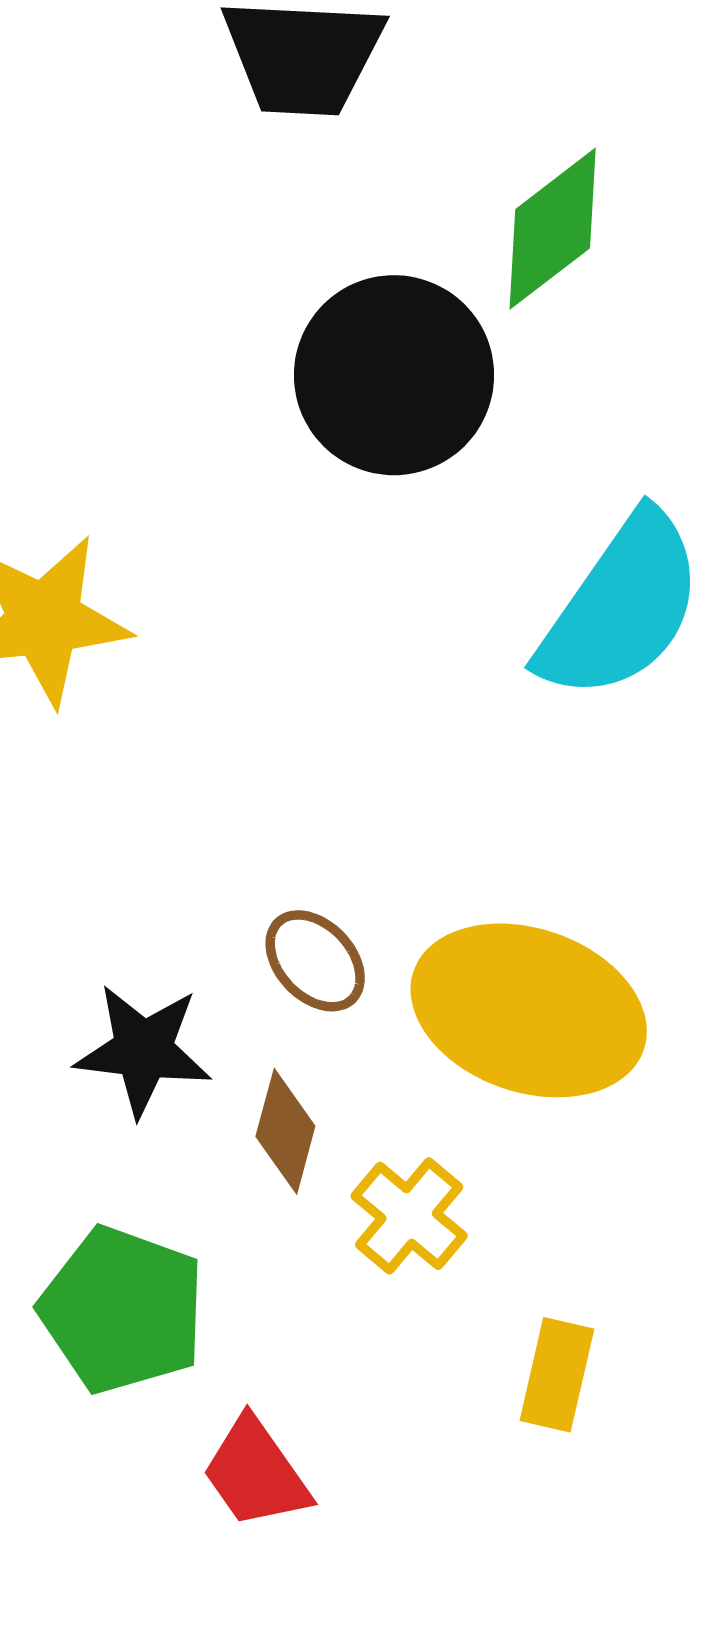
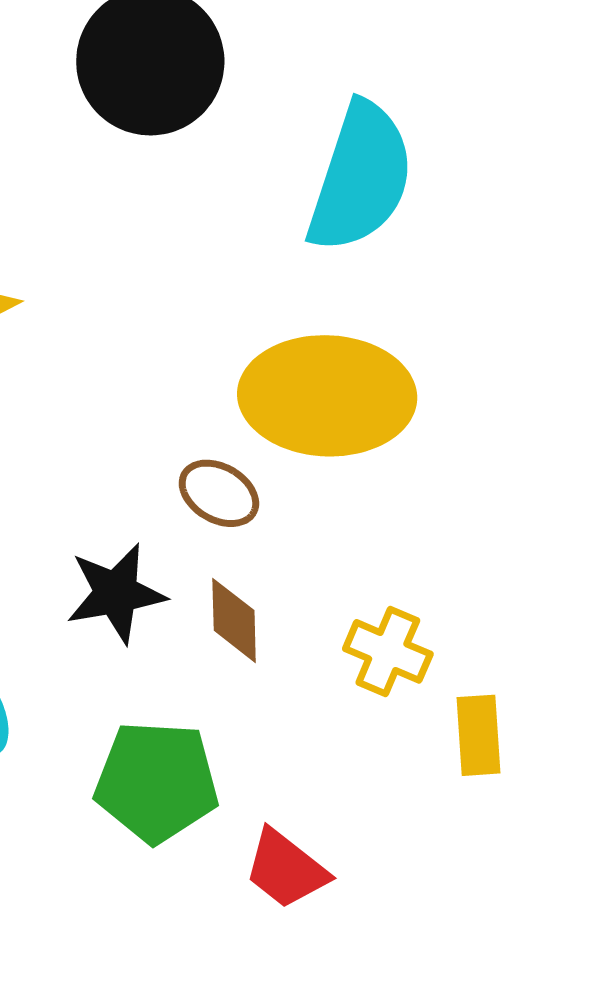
yellow ellipse: (529, 1010) -> (327, 396), moved
yellow cross: (409, 1216) -> (388, 651), moved

